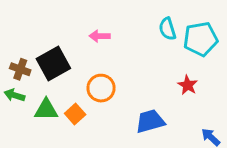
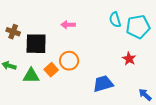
black square: (53, 63) -> (36, 44), turned 30
brown cross: (20, 69) -> (13, 32), moved
orange square: (75, 114) -> (51, 70), moved

